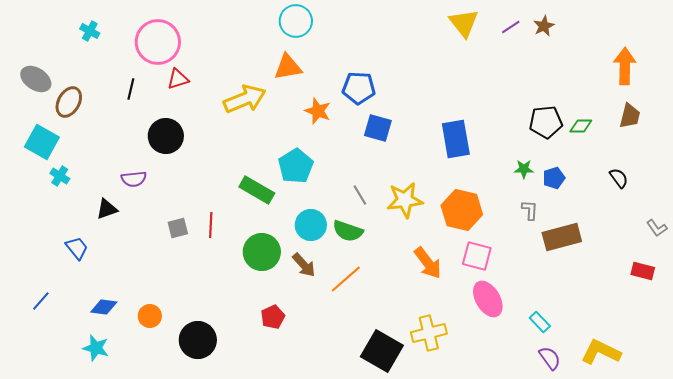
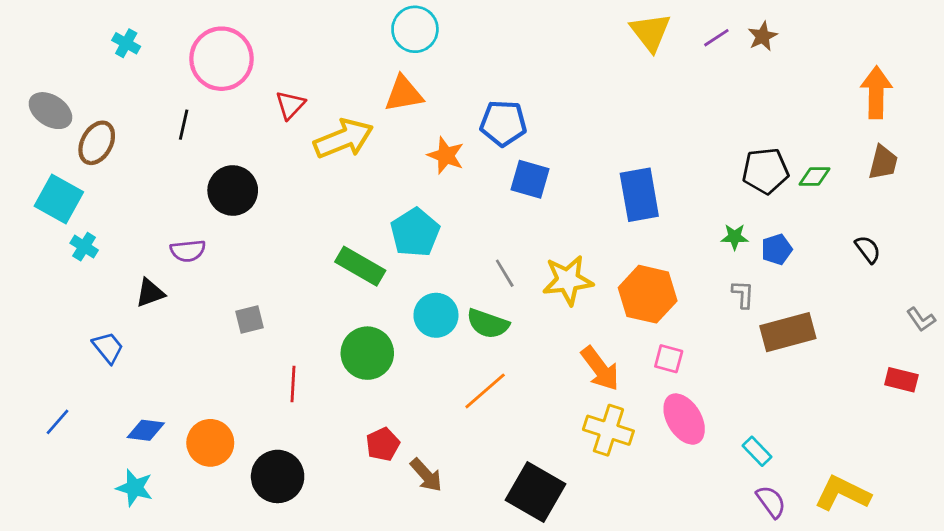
red triangle: (178, 79) -> (290, 105), moved, turned -30
red line: (211, 225) -> (293, 384), moved
pink square: (477, 256) -> (669, 359), size x0.7
brown arrow: (304, 265) -> (426, 475), moved
orange circle: (150, 316) -> (210, 443), size x1.4
yellow cross: (429, 333) -> (608, 430), moved, turned 32

